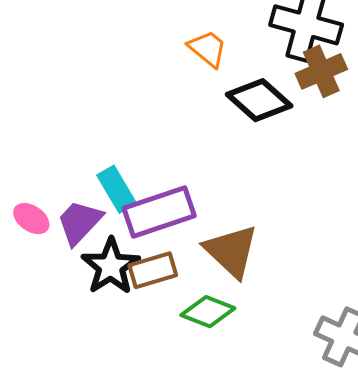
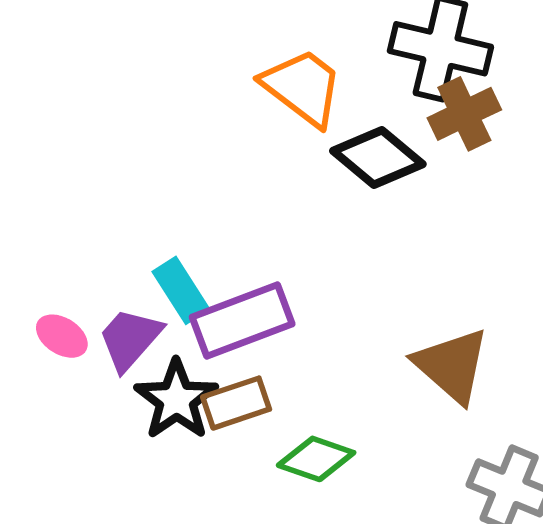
orange trapezoid: (208, 49) -> (303, 87), size x1.5
brown triangle: (231, 251) -> (452, 365), moved

